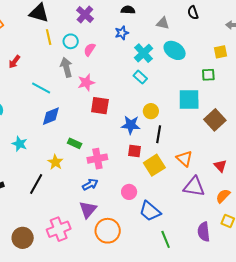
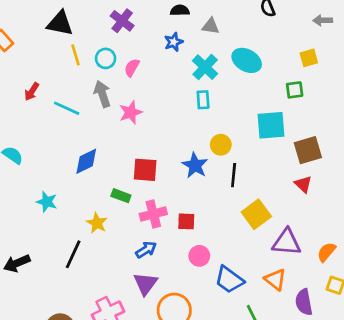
gray triangle: (163, 23) -> (211, 26), moved
cyan rectangle: (140, 77) -> (203, 100), turned 48
cyan line: (41, 88) -> (67, 108), moved
red square: (100, 106) -> (145, 170), moved
brown square: (215, 120) -> (308, 150), turned 30
blue star: (131, 125) -> (195, 165), turned 30
red square: (134, 151) -> (186, 221), moved
orange triangle: (184, 159) -> (275, 280), moved
yellow square: (154, 165) -> (256, 214), moved
red triangle: (220, 166) -> (303, 184), moved

